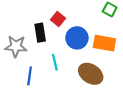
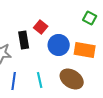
cyan line: (55, 62) -> (40, 80), moved

